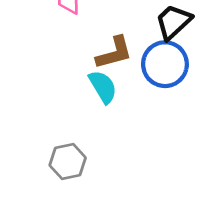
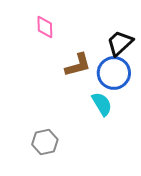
cyan semicircle: (103, 87) -> (102, 104), moved

